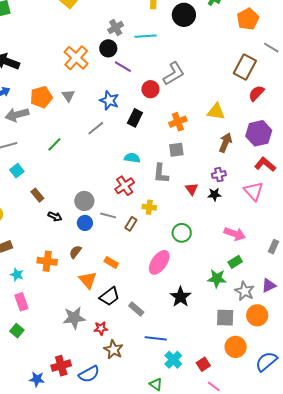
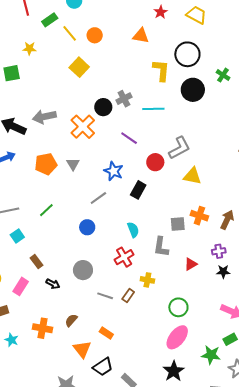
black circle: (108, 48) -> (103, 107), moved
yellow triangle: (216, 111) -> (192, 176), moved
gray arrow: (17, 115) -> (44, 117), moved
orange cross: (178, 122) -> (199, 216), moved, turned 36
green line: (54, 144) -> (46, 210), moved
cyan semicircle: (132, 158) -> (133, 230), turned 56
red triangle: (192, 189) -> (191, 264), turned 32
black star: (214, 194) -> (223, 272), moved
gray line: (108, 215) -> (105, 296), moved
blue circle: (85, 223) -> (87, 227), moved
pink ellipse: (159, 262) -> (177, 337), moved
pink rectangle: (21, 302) -> (21, 286), moved, turned 48

